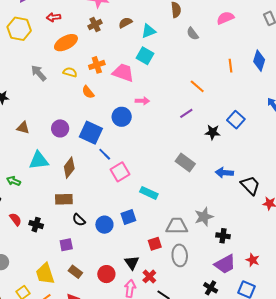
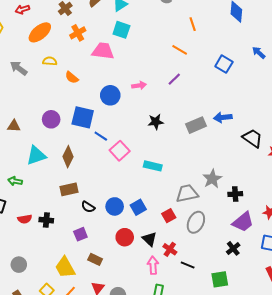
orange cross: (97, 65) -> (78, 33), moved
orange line: (230, 66) -> (193, 24), moved
pink arrow: (142, 101) -> (139, 85), moved
blue square: (236, 120) -> (224, 64), moved
black star: (213, 132) -> (156, 122), moved
gray rectangle: (185, 163) -> (196, 125), moved, turned -48
blue arrow: (224, 173) -> (223, 117), moved
blue square: (128, 217) -> (138, 207), moved
red semicircle: (16, 219) -> (25, 219), turned 128
gray ellipse: (180, 255) -> (196, 222), turned 40
red circle: (106, 274) -> (125, 237), moved
black cross: (211, 288) -> (233, 248), turned 32

